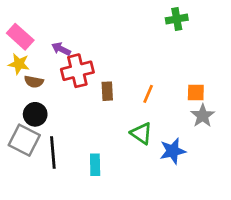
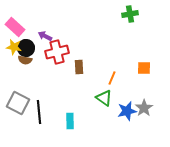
orange line: (148, 94) -> (112, 78), moved
black circle: (35, 114) -> (26, 48), moved
gray star: (203, 116) -> (144, 108), moved

